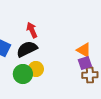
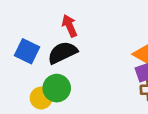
yellow circle: (36, 69) -> (41, 98), moved

